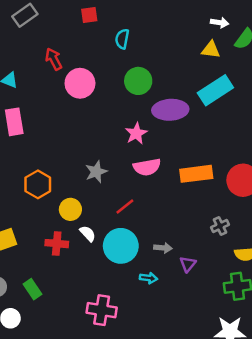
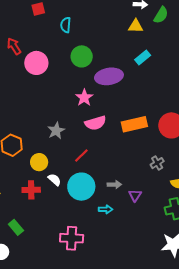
cyan rectangle: (215, 90) -> (143, 57), size x0.6

